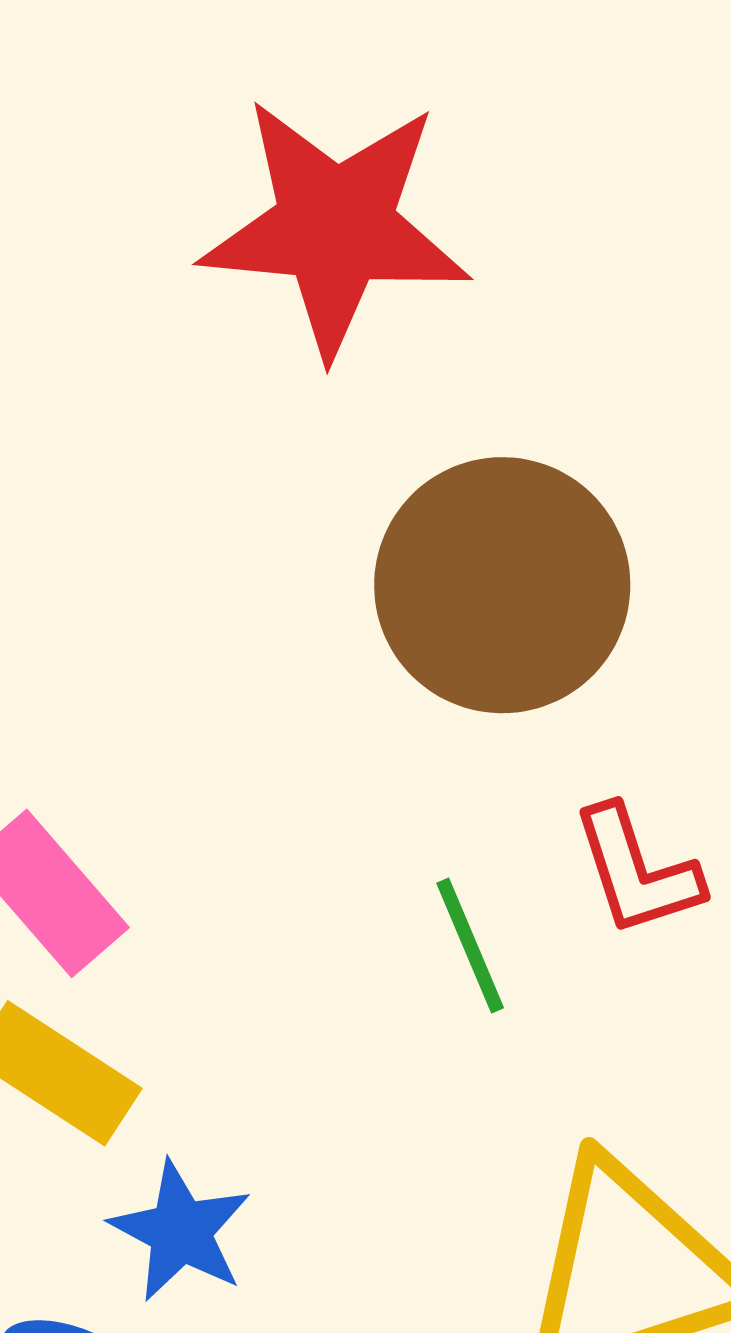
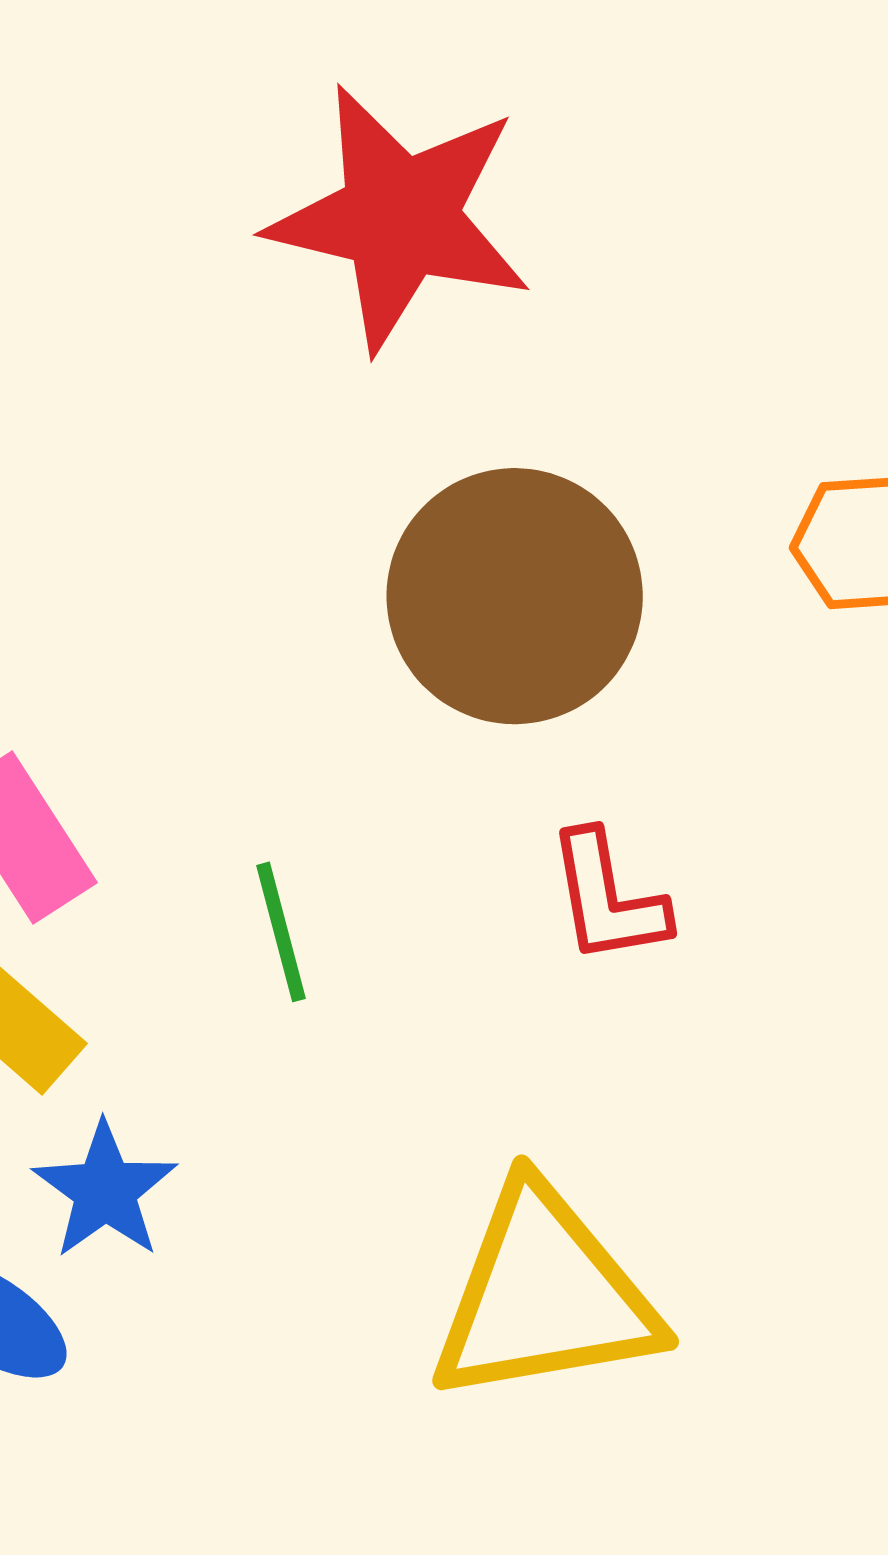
green line: (470, 945) -> (281, 932), moved

